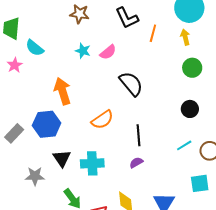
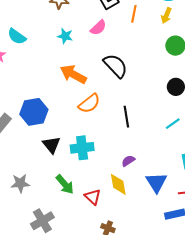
yellow arrow: (185, 37) -> (166, 15), turned -140
pink semicircle: (108, 52) -> (98, 28), moved
orange arrow: (62, 91) -> (73, 74), moved, turned -40
purple semicircle: (136, 163) -> (128, 161), moved
gray star: (35, 176) -> (20, 183), moved

